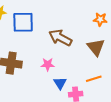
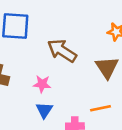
blue triangle: (60, 83) -> (44, 110), moved

